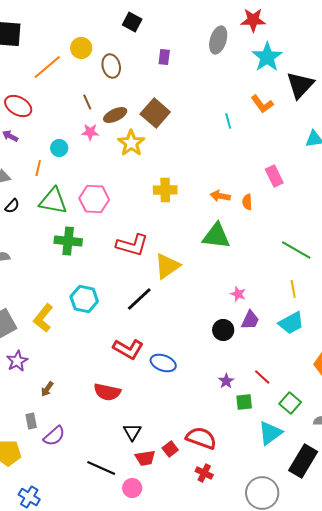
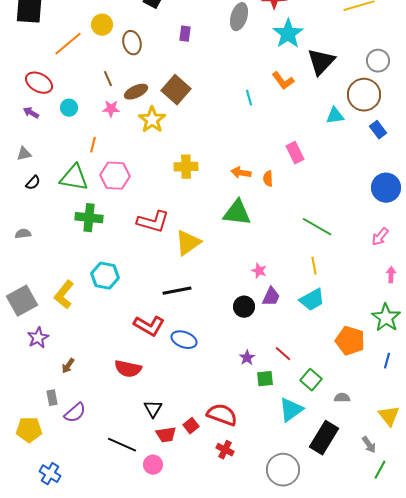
cyan circle: (59, 148) -> (69, 108), moved
orange line: (38, 168) -> (93, 145), moved
black line: (139, 299) -> (177, 291), moved, turned 32

